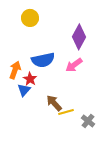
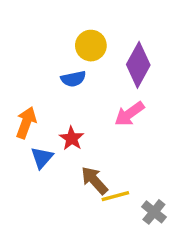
yellow circle: (30, 18) -> (91, 46), moved
blue semicircle: (43, 60) -> (73, 79), moved, size x0.6
red star: (30, 79) -> (72, 138), moved

